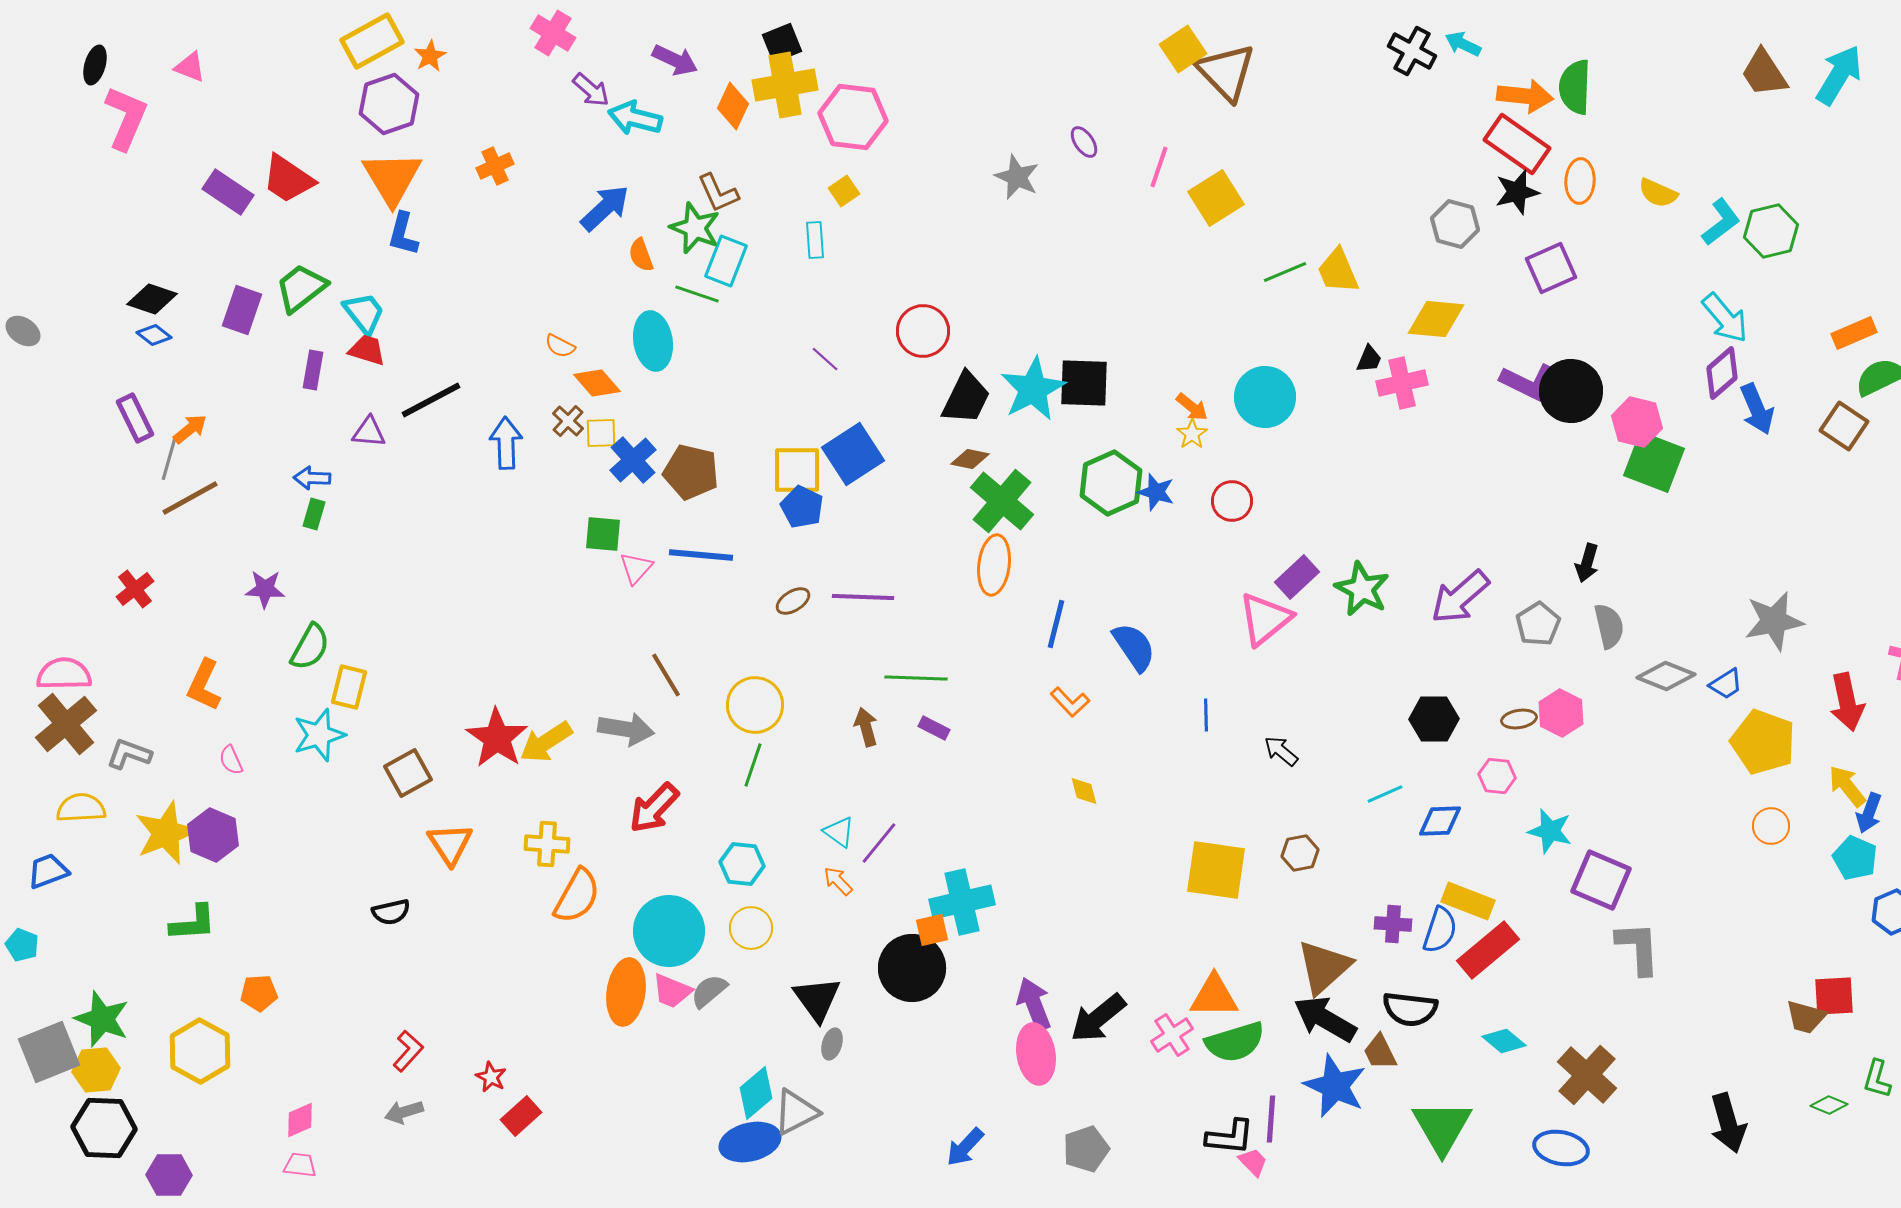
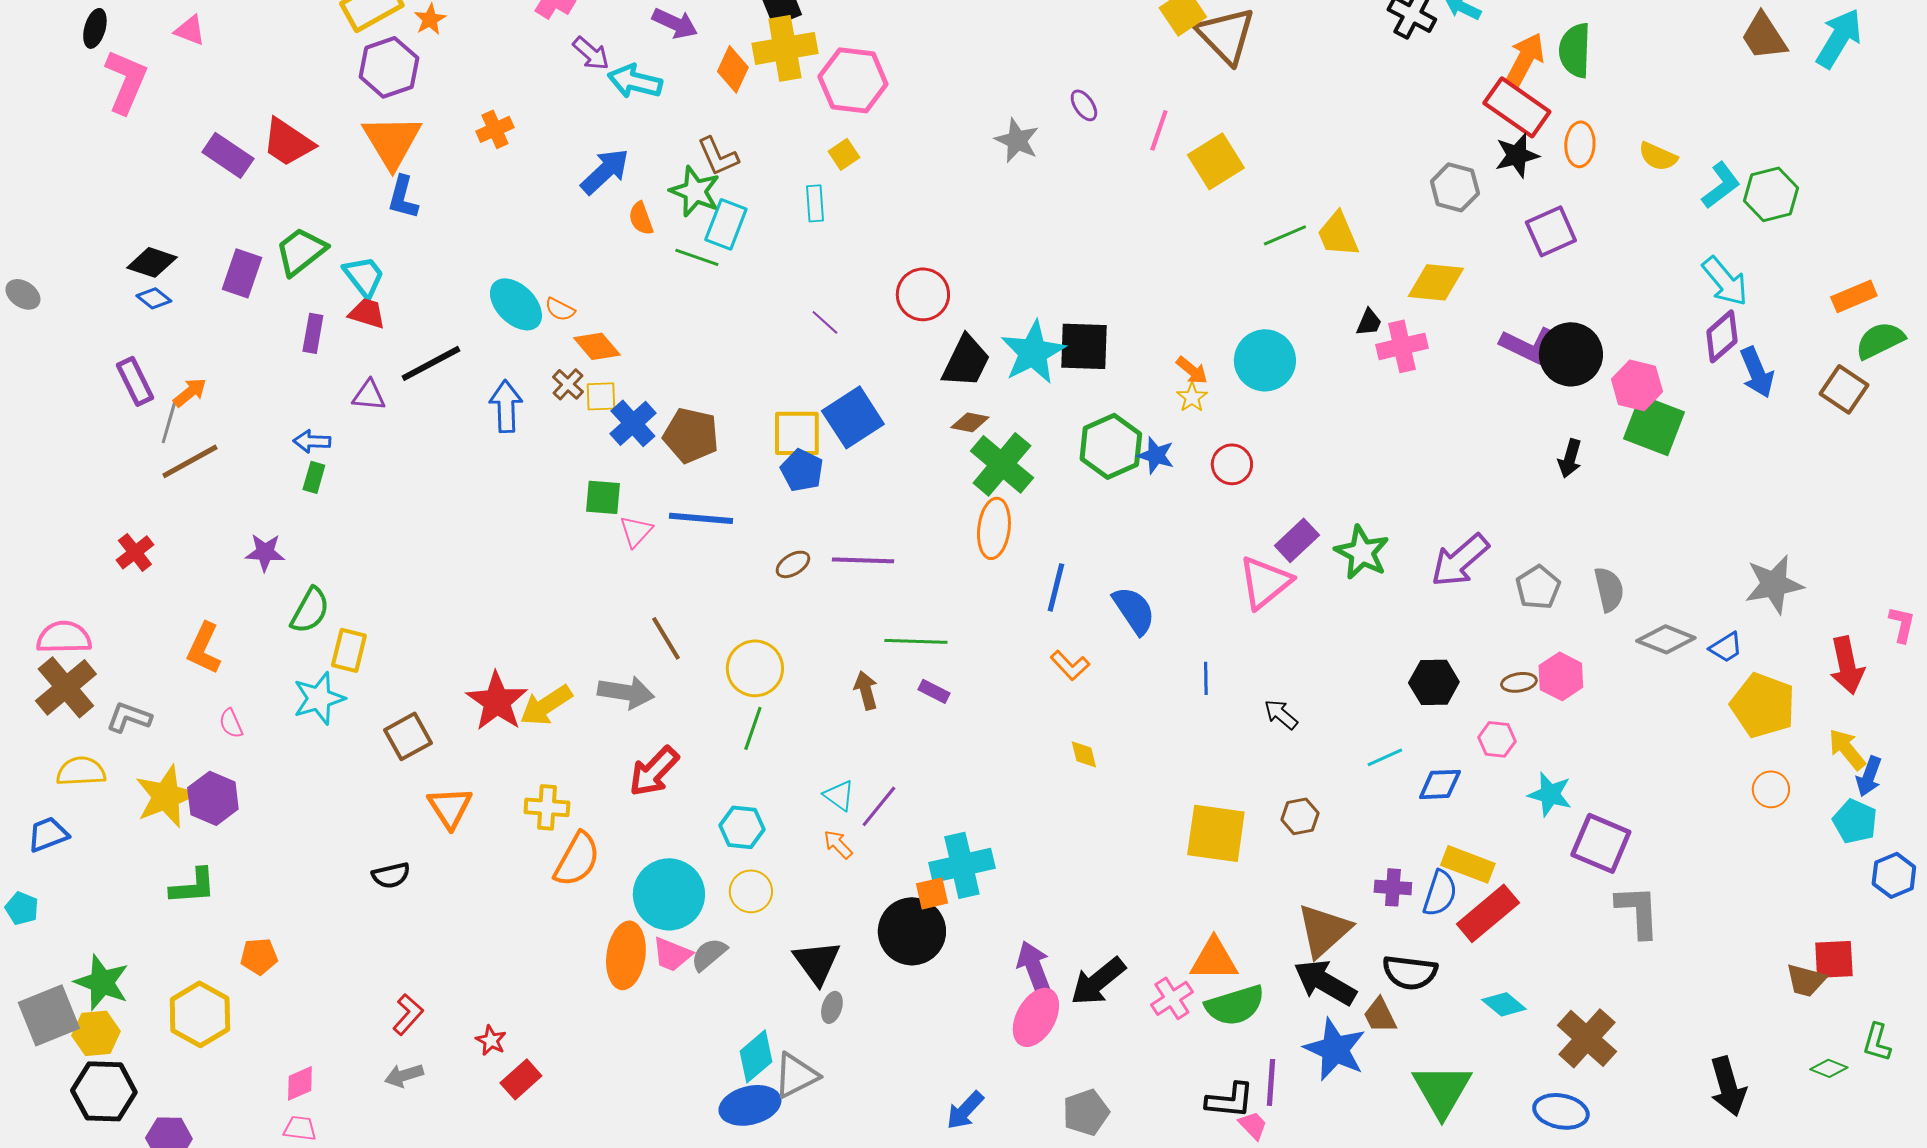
orange arrow: (1525, 96) -> (1525, 59), turned -68
cyan ellipse: (653, 341) -> (516, 304), moved, turned -36
black arrow: (1587, 563) -> (1570, 458), moved
pink ellipse: (1036, 1054) -> (1036, 1017), turned 38

